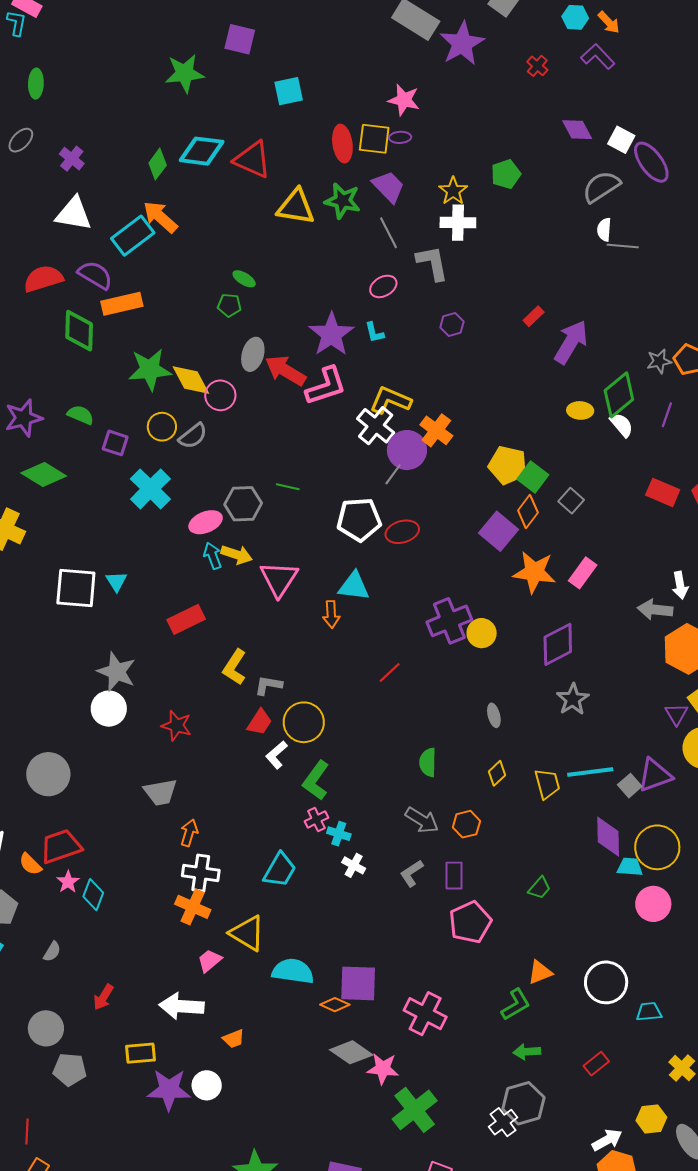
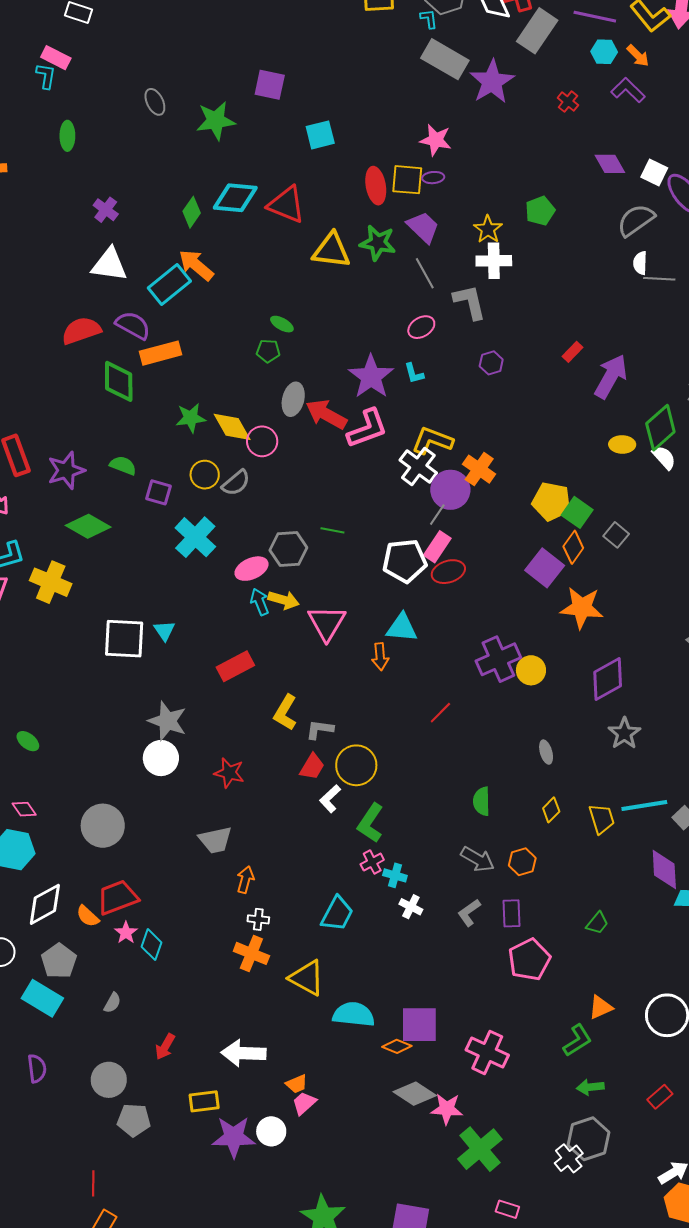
gray ellipse: (21, 140) -> (155, 102), moved, turned -68
green star: (150, 370) -> (191, 418), size x0.7
pink rectangle: (583, 573) -> (437, 547), moved
white cross: (201, 873) -> (258, 919), size x0.6
pink trapezoid: (210, 961) -> (304, 1103), moved

